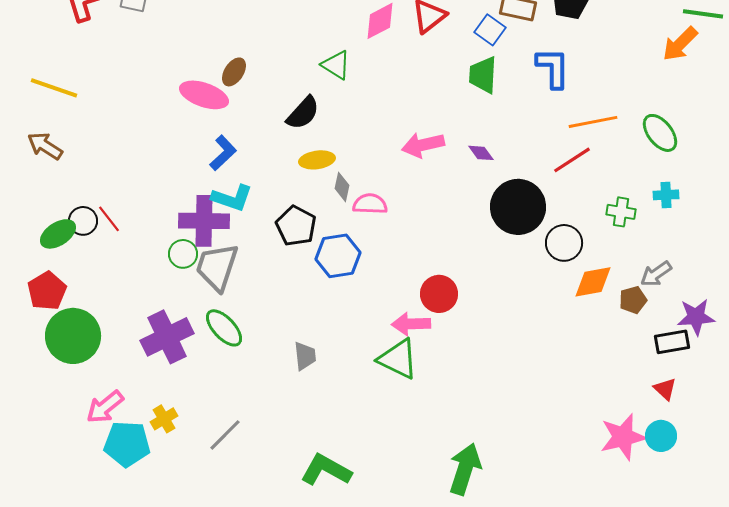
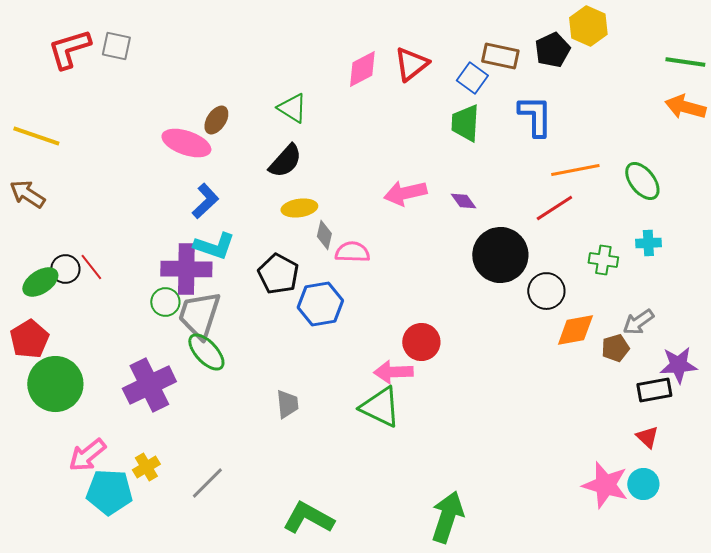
orange arrow: (680, 44) -> (685, 107), moved, turned 60
green triangle: (336, 65) -> (292, 108), moved
green ellipse: (224, 328) -> (206, 352), moved
pink star: (623, 437) -> (605, 485), turned 30

